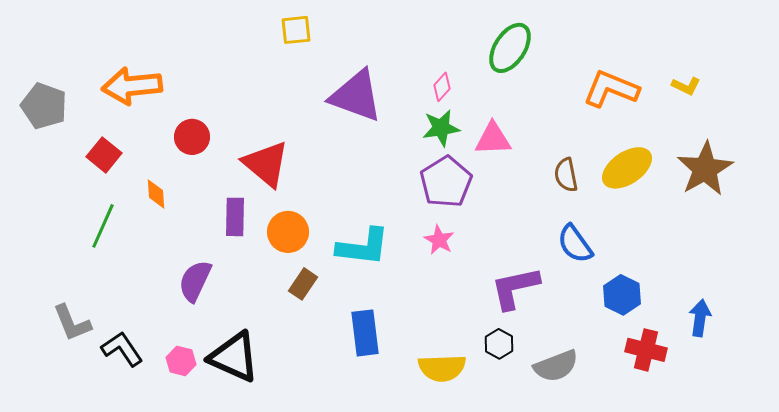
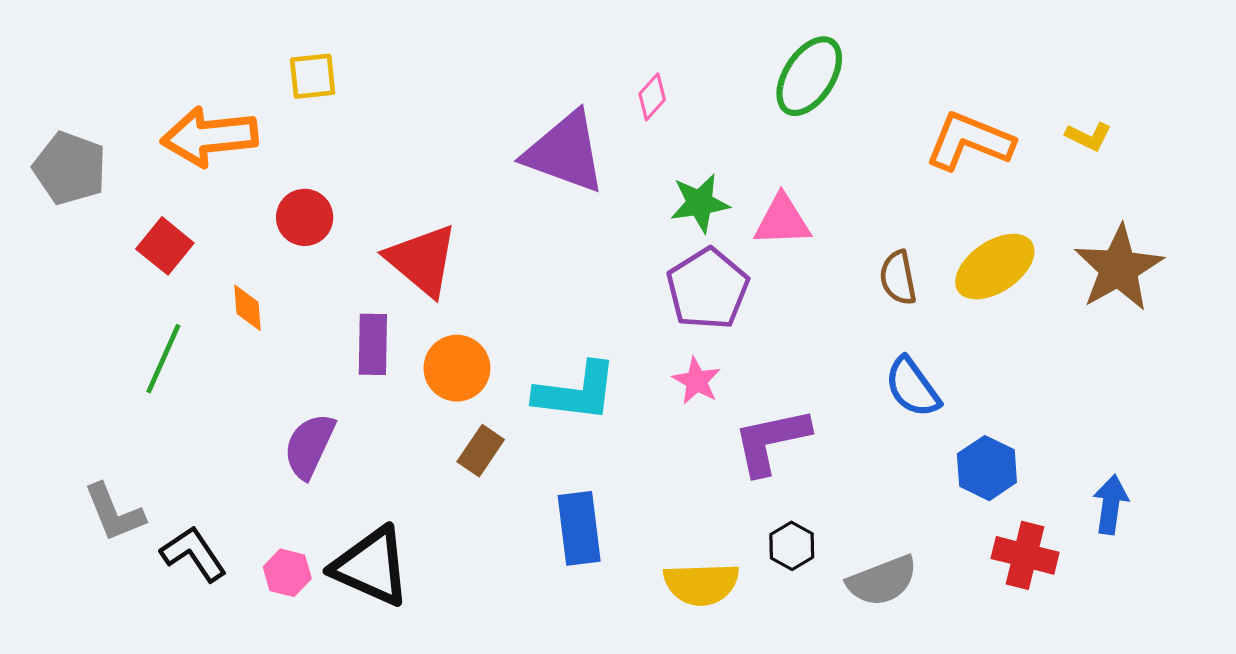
yellow square: (296, 30) -> (313, 76), moved
pink diamond: (442, 87) -> (652, 97), moved
purple L-shape: (515, 288) -> (771, 441), moved

